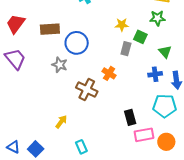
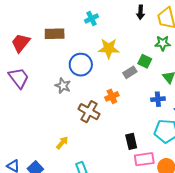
yellow star: (122, 25) -> (109, 48), moved, size x1.5
brown rectangle: (50, 29) -> (55, 34), moved
gray rectangle: (126, 49) -> (130, 72), turned 40
orange cross: (109, 73) -> (112, 96), turned 32

